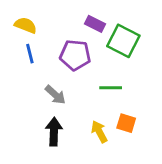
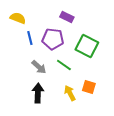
green square: (123, 41) -> (87, 46), moved
blue line: (30, 54) -> (30, 38), moved
green line: (111, 88) -> (64, 65), moved, turned 35

